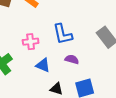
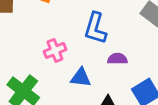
blue L-shape: (63, 34) -> (95, 28), turned 45

